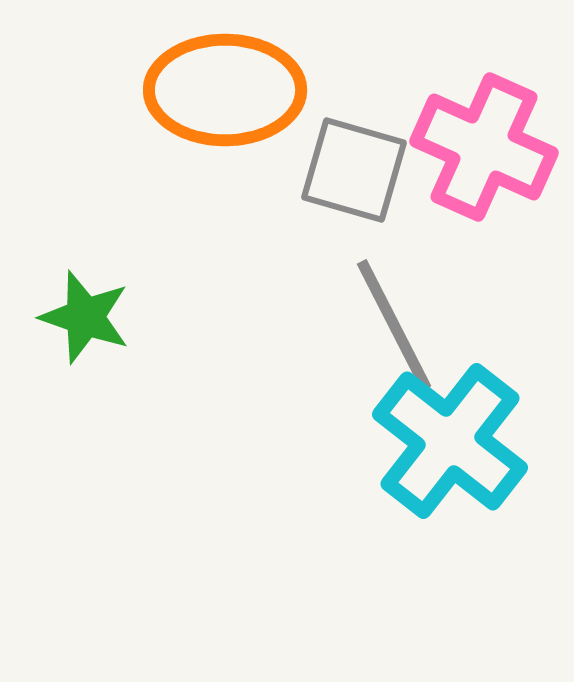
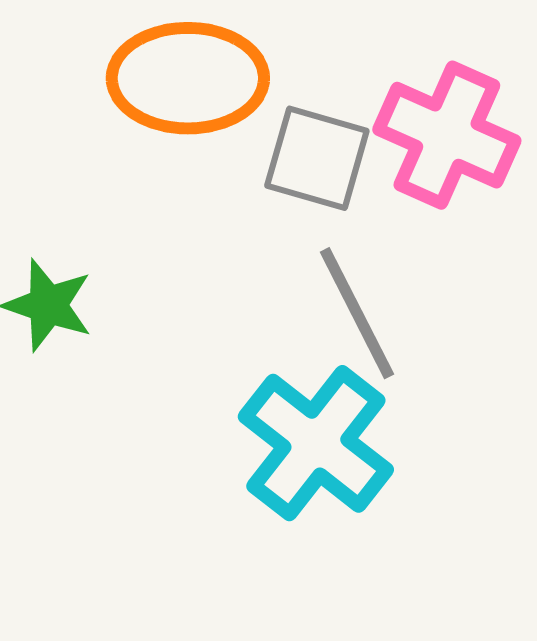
cyan cross: (450, 441) -> (316, 443), moved

